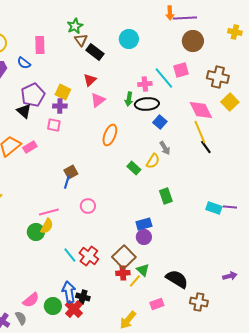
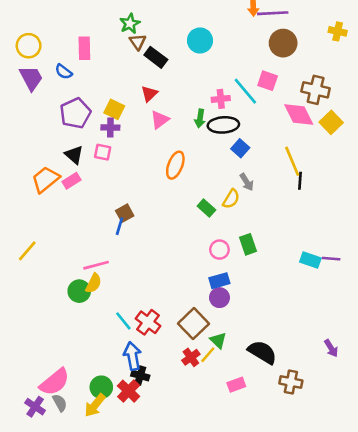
pink square: (181, 70) -> (268, 81), turned 35
pink diamond: (201, 110) -> (299, 115), moved
black triangle: (24, 111) -> (74, 155), moved
black line: (206, 147) -> (300, 181), turned 40
pink circle: (88, 206) -> (219, 250), moved
red cross: (123, 273) -> (191, 357), moved, turned -32
purple arrow: (230, 276) -> (331, 348), turned 72
blue arrow: (69, 292) -> (132, 356), moved
pink semicircle: (31, 300) -> (55, 382), moved, size x1.4
yellow arrow: (128, 320) -> (95, 405), moved

